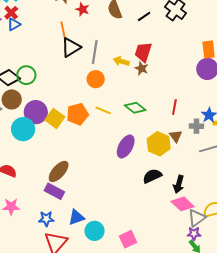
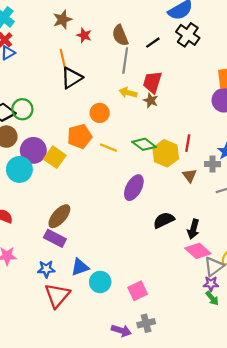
gray line: (95, 52) -> (125, 60), moved
orange pentagon: (77, 114) -> (80, 136), moved
yellow hexagon: (159, 144) -> (166, 153), moved

